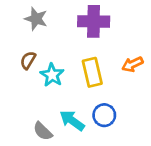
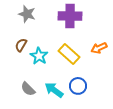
yellow rectangle: (92, 72) -> (69, 54), turned -35
gray semicircle: (43, 131) -> (28, 89), moved

